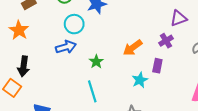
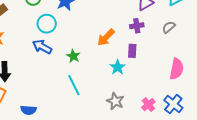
purple cross: (166, 41) -> (137, 26), turned 32
blue arrow: (66, 47) -> (42, 47), turned -126

